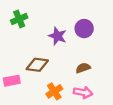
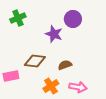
purple circle: (84, 29) -> (73, 19), moved
brown semicircle: (83, 68) -> (65, 65), moved

